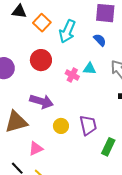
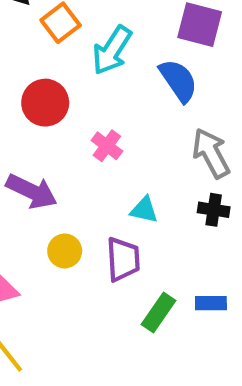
blue semicircle: (100, 40) -> (178, 80), size x1.5
cyan triangle: (90, 69) -> (144, 210), moved

